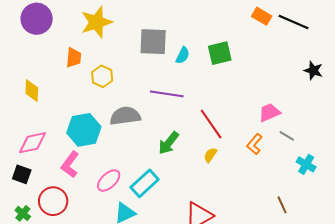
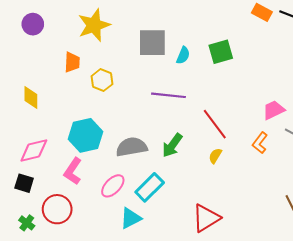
purple circle: (37, 19) -> (33, 24), size x0.7
gray semicircle: (125, 116) -> (132, 147), moved

